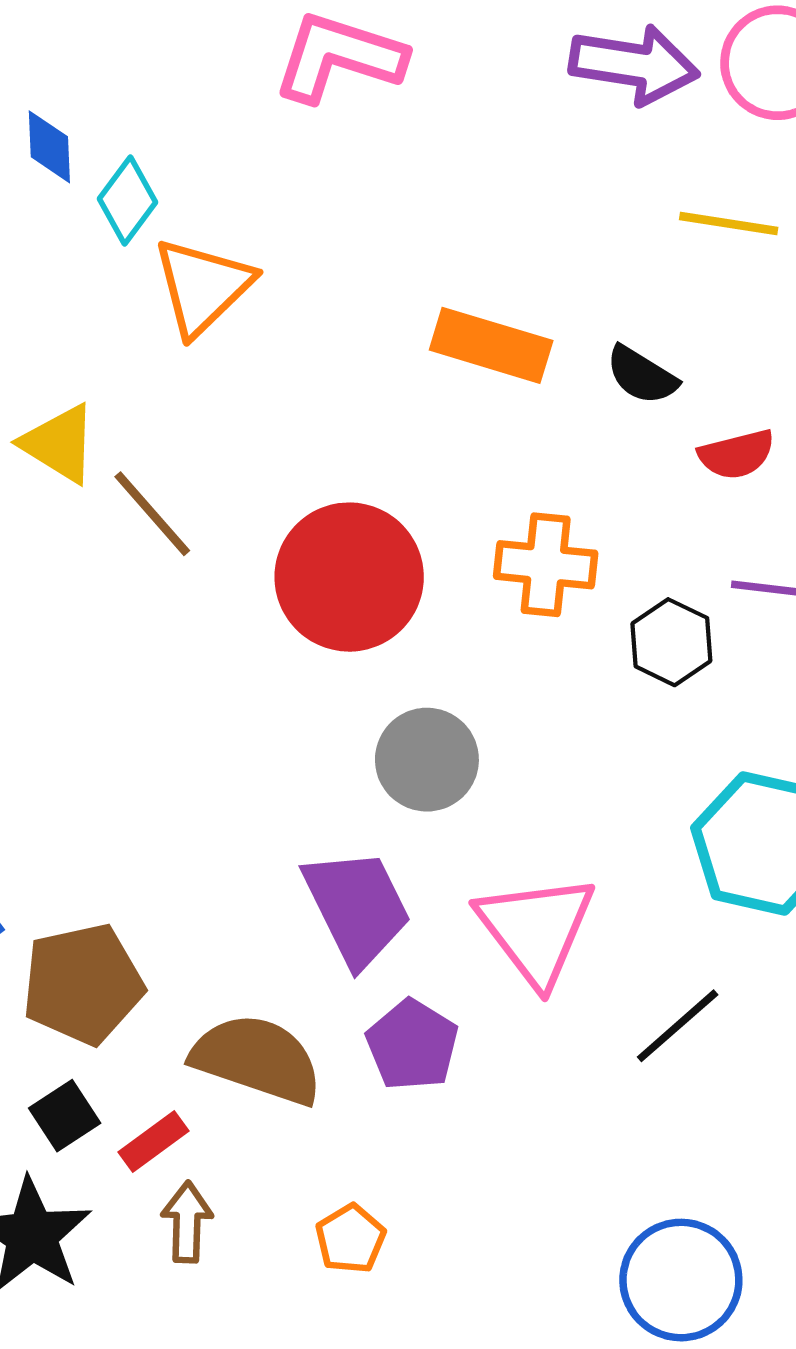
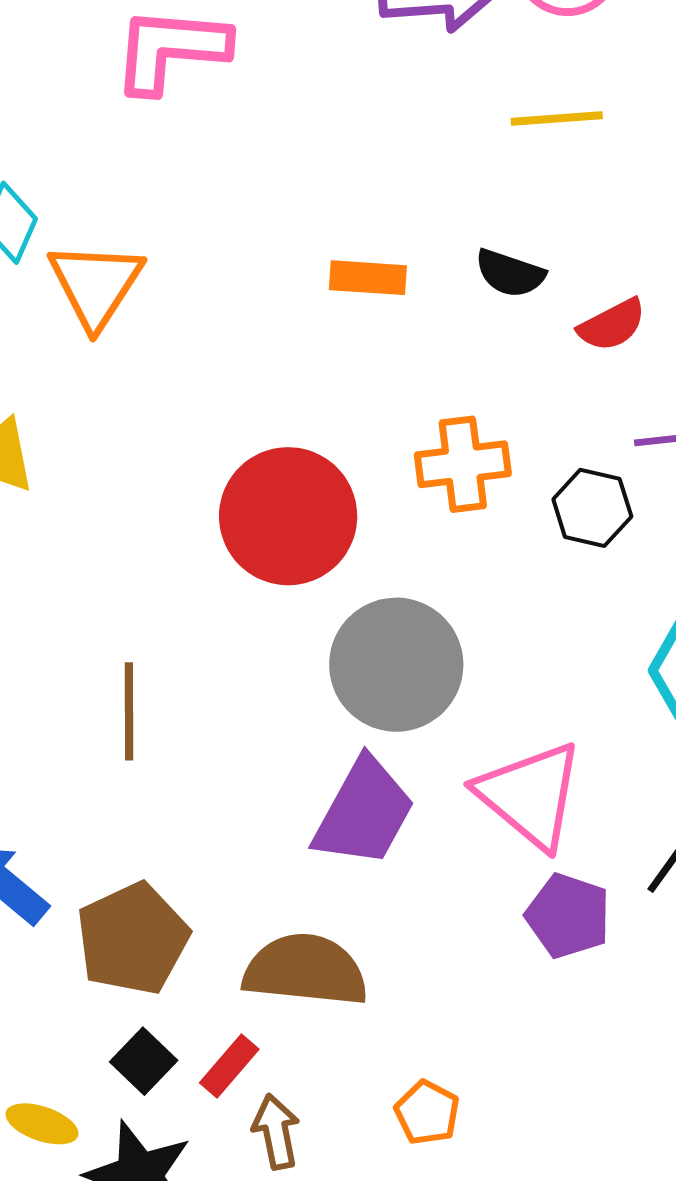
orange rectangle: (491, 345) -> (368, 278), size x0.7
brown line: (152, 514) -> (129, 711), moved, turned 54
gray circle: (427, 760) -> (396, 665), size x1.4
purple trapezoid: (357, 907) -> (364, 812), turned 68
purple pentagon: (412, 1045) -> (568, 916), moved

